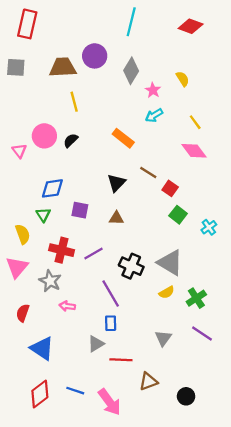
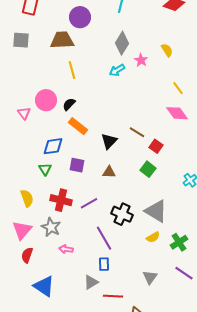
purple circle: (95, 56) -> (80, 17), moved
cyan arrow: (154, 115) -> (117, 70), moved
orange rectangle: (123, 138) -> (78, 126), moved
green square: (178, 215) -> (148, 169), moved
yellow semicircle: (23, 234) -> (27, 198), moved
pink triangle: (17, 267) -> (22, 230), moved

